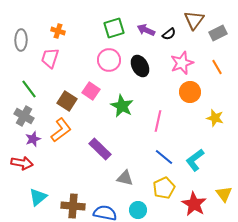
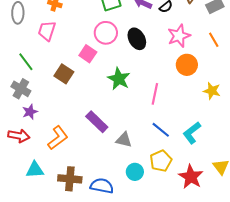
pink square: (91, 91) -> (88, 54), moved
orange L-shape: (61, 130) -> (58, 138), moved
gray triangle: (125, 178) -> (124, 140), moved
cyan triangle: (38, 197) -> (35, 170), turned 36
cyan circle: (138, 210) -> (135, 172), moved

